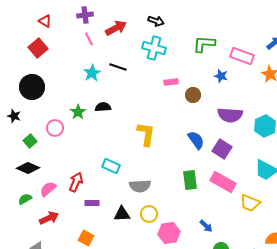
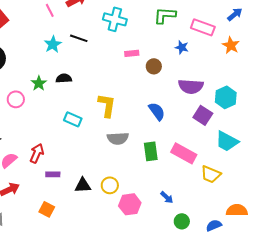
purple square: (222, 149) -> (203, 115), moved
cyan rectangle: (111, 166) -> (73, 119), moved
gray semicircle: (140, 186) -> (118, 138), moved

